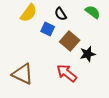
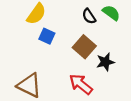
black semicircle: (61, 14) -> (89, 16), moved
blue square: (48, 29) -> (47, 36), moved

